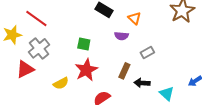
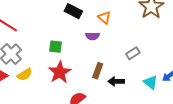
gray rectangle: (147, 53) -> (133, 53), moved
yellow semicircle: (61, 83) -> (25, 75), moved
cyan triangle: (167, 94) -> (151, 82), moved

